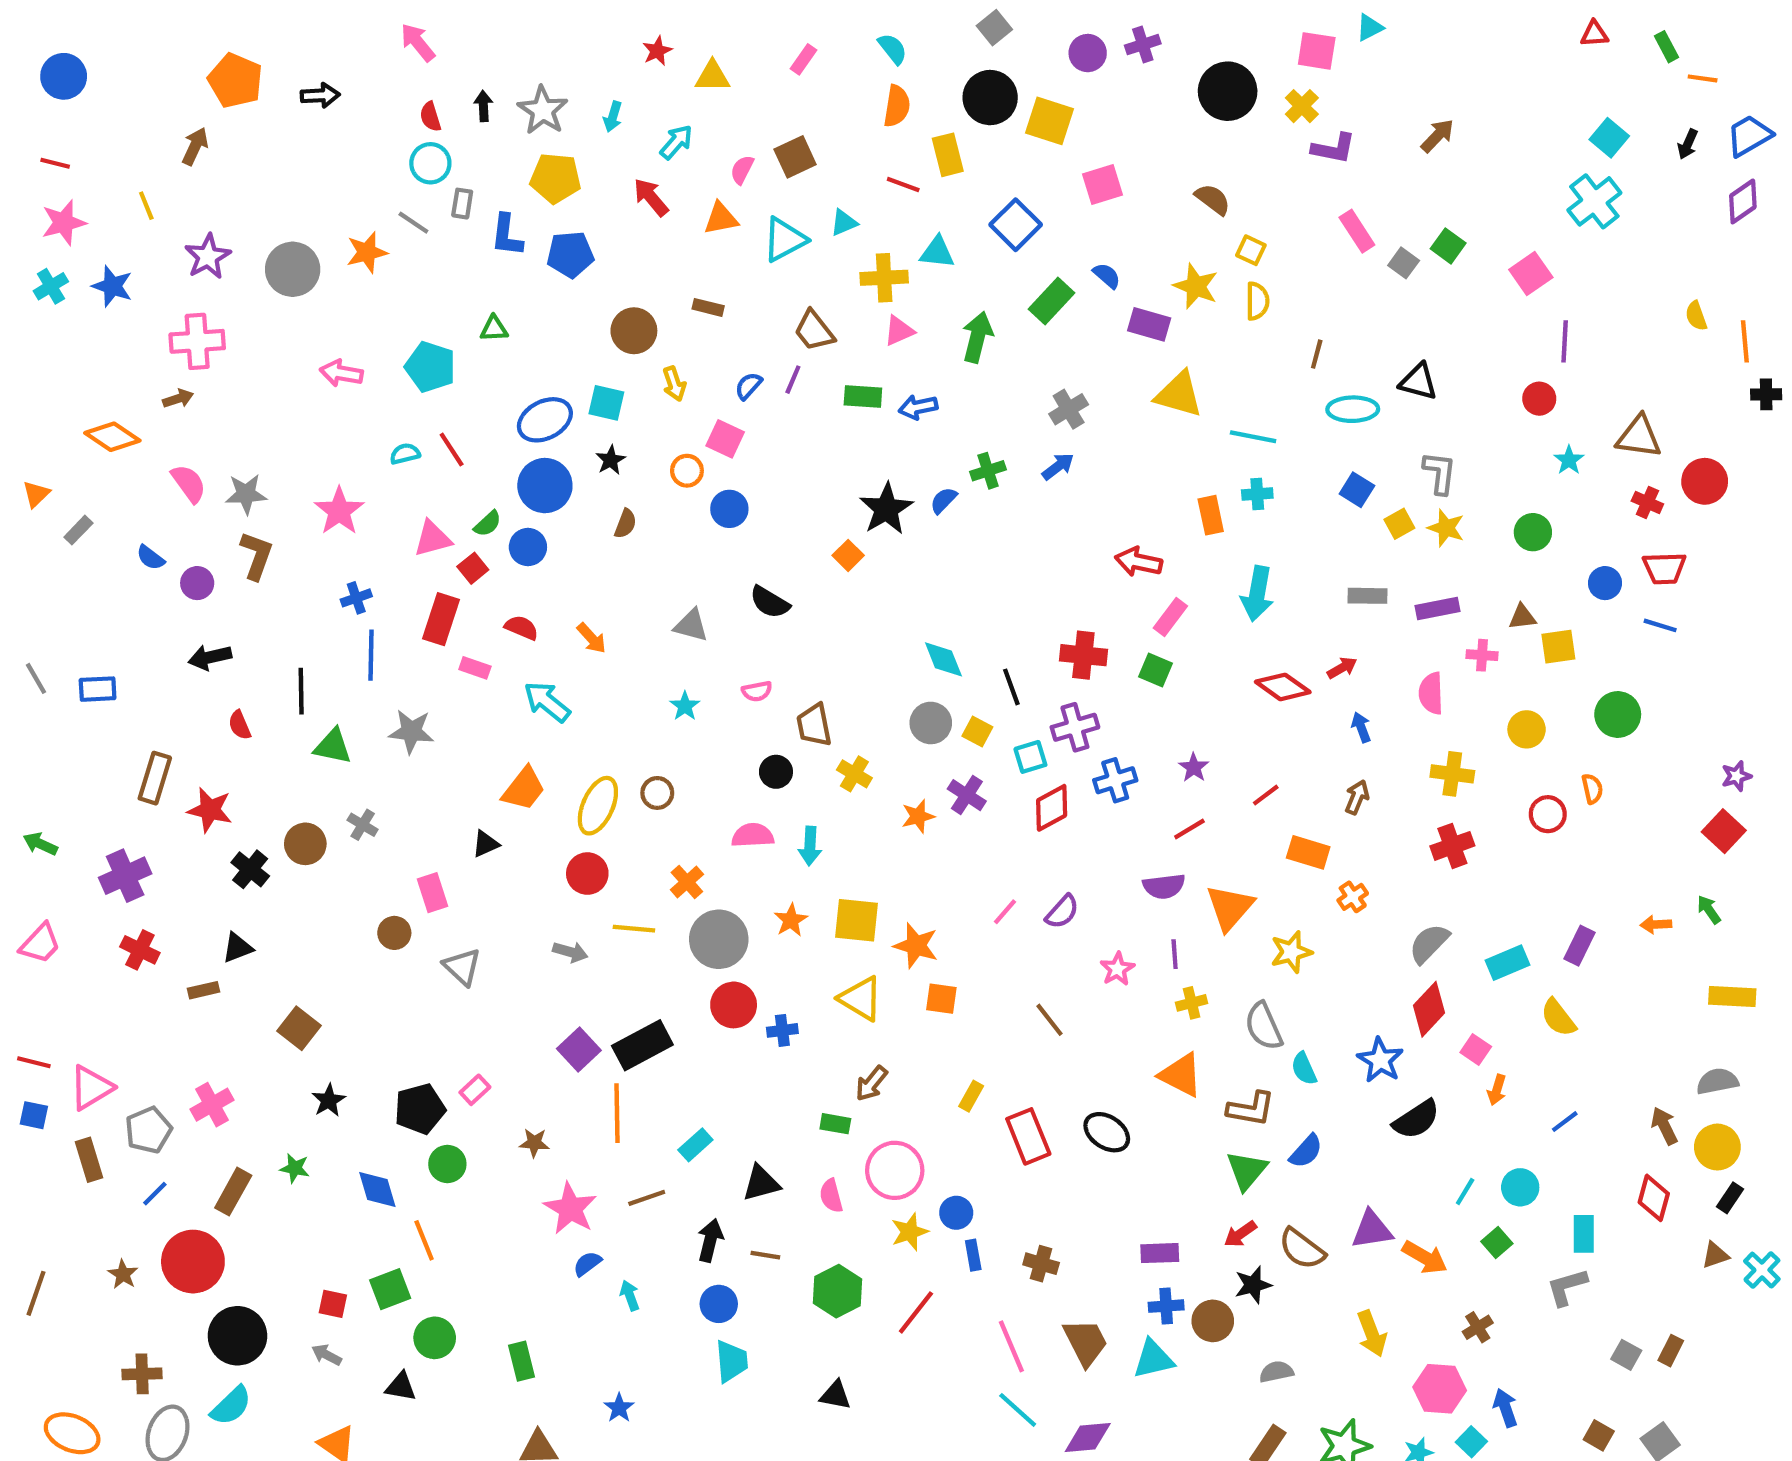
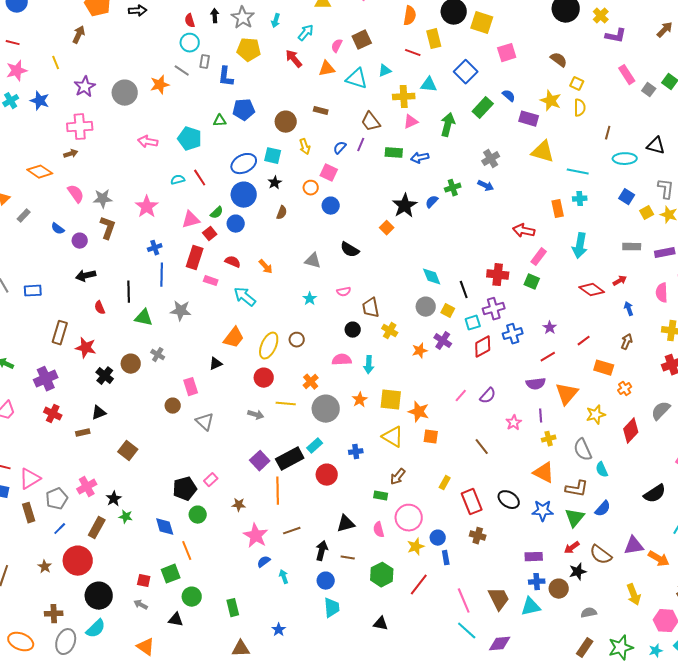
cyan triangle: (784, 240) -> (357, 79), turned 45
blue pentagon: (570, 254) -> (244, 110), moved
blue arrow: (1058, 466) -> (486, 186), turned 63
red circle: (734, 1005) -> (327, 475), moved
red diamond: (1429, 1009) -> (631, 431), moved
blue star: (1380, 1060) -> (543, 511), moved, turned -30
black star: (329, 1100) -> (114, 499), moved
cyan rectangle: (695, 1145) -> (315, 446), moved
brown cross: (1041, 1264) -> (478, 536), moved

